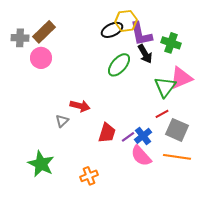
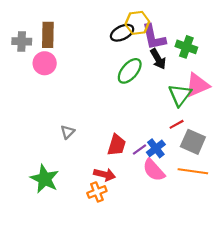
brown rectangle: (44, 32) -> (48, 35), turned -45
red arrow: (80, 106) -> (105, 175), moved

